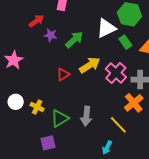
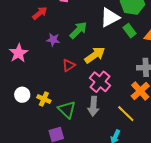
purple star: (51, 35) -> (53, 40), moved
pink cross: (116, 73) -> (100, 82), moved
green triangle: (60, 118) -> (67, 109), turned -42

